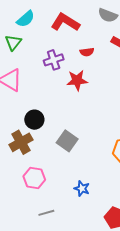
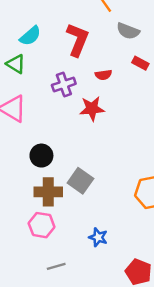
red L-shape: (65, 22) -> (78, 40), turned 80
green triangle: (13, 43) -> (16, 64), turned -36
brown cross: (21, 142) -> (48, 192), moved, turned 30

